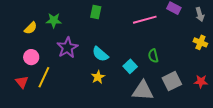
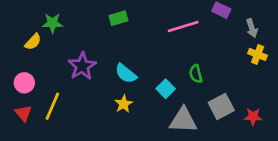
green rectangle: (96, 12) -> (118, 18), turned 64
gray arrow: (200, 14) -> (252, 28), moved
green star: (54, 20) -> (52, 23), moved
pink circle: (31, 57) -> (24, 83), moved
red star: (201, 81) -> (253, 117), moved

